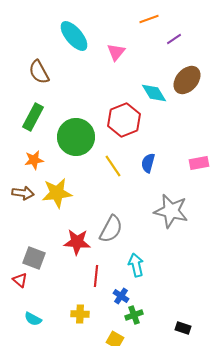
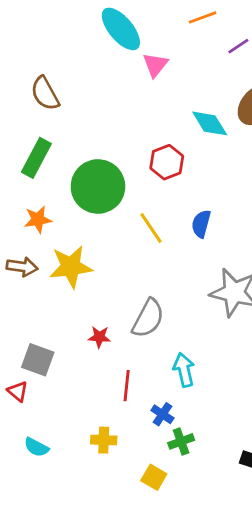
cyan ellipse: (74, 36) -> (121, 29), moved
red hexagon: (124, 120) -> (167, 162), size x0.7
red star: (77, 242) -> (99, 337), size x0.6

